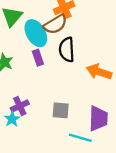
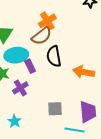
cyan ellipse: (36, 33) -> (16, 55), moved, turned -60
purple cross: (20, 106) -> (20, 88), moved

